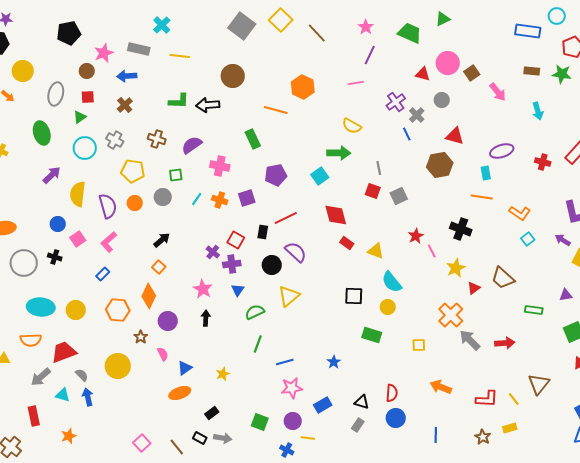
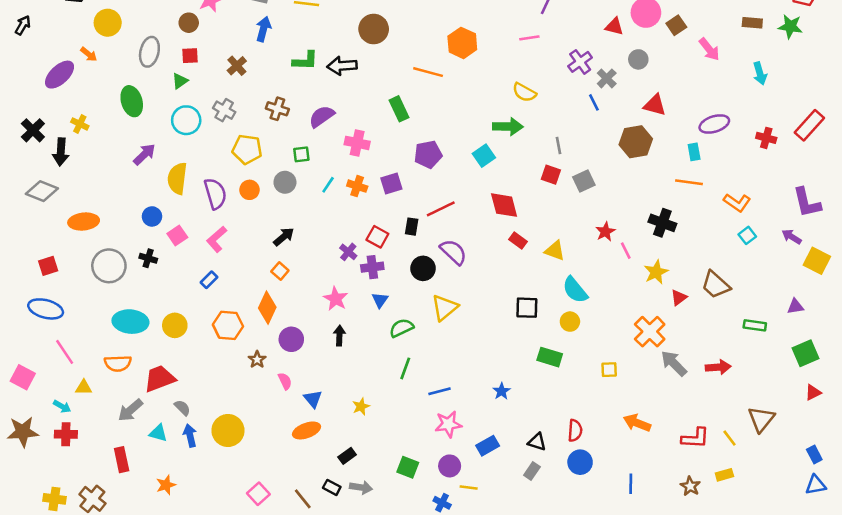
blue arrow: (127, 76) -> (263, 29), moved, turned 108
yellow circle: (118, 366) -> (228, 430), moved
blue triangle: (185, 368) -> (313, 399), turned -35

